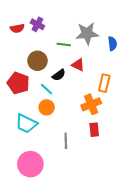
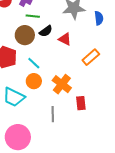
green line: (64, 45) -> (33, 16), moved
black semicircle: (59, 75) -> (46, 31), moved
orange rectangle: (104, 83) -> (91, 57), turned 36
orange cross: (91, 104) -> (62, 84), moved, turned -30

